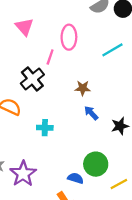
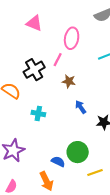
pink triangle: (24, 27) -> (34, 23), turned -36
pink line: (50, 57) -> (58, 60), moved
brown star: (83, 88) -> (69, 81), moved

